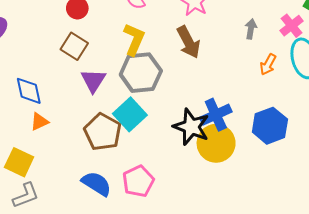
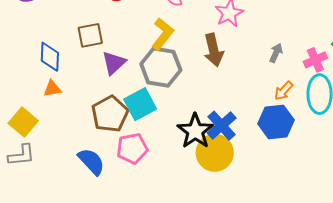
brown square: (74, 46) -> (90, 35), moved, turned 32
blue cross: (216, 115) -> (222, 126), turned -32
blue hexagon: (270, 126) -> (276, 122), moved
pink pentagon: (138, 181) -> (132, 148), moved

